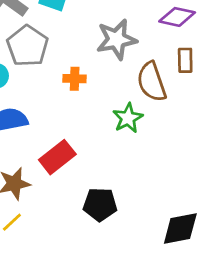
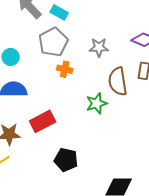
gray star: (117, 39) -> (99, 47), size x0.7
gray pentagon: (28, 46) -> (53, 42), moved

